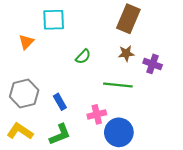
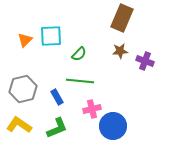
cyan square: (54, 20) -> (51, 36), moved
green line: (118, 85) -> (80, 81), moved

